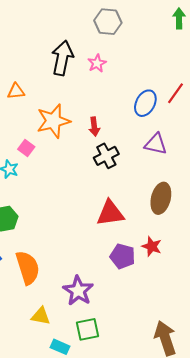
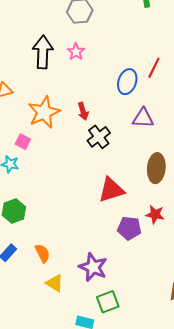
orange semicircle: (28, 268) -> (42, 253), size x0.6
yellow triangle: (41, 316) -> (55, 283), moved, turned 30

